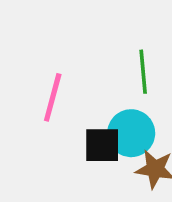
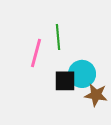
green line: (143, 72) -> (58, 37), moved

